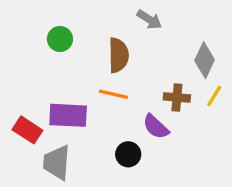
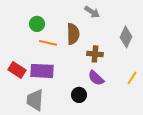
orange line: (114, 94) -> (48, 43), moved
yellow line: (214, 96) -> (132, 78), moved
brown cross: (177, 97) -> (95, 54), moved
red rectangle: (27, 130) -> (17, 70), moved

